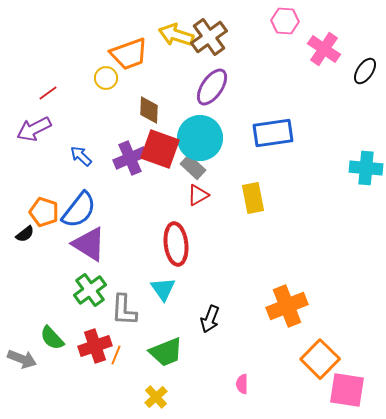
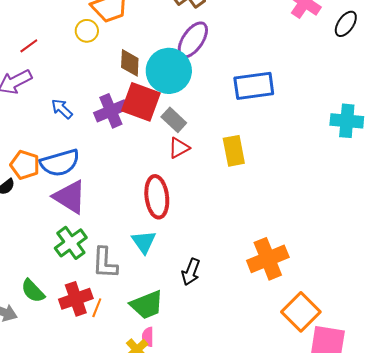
cyan circle: (200, 138) -> (169, 71), moved
blue semicircle: (79, 210) -> (60, 163), turned 36
pink semicircle: (242, 384) -> (148, 337), moved

